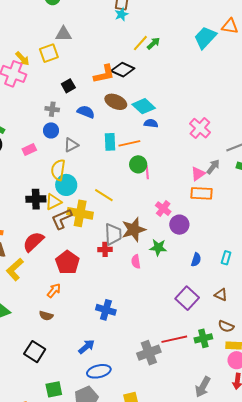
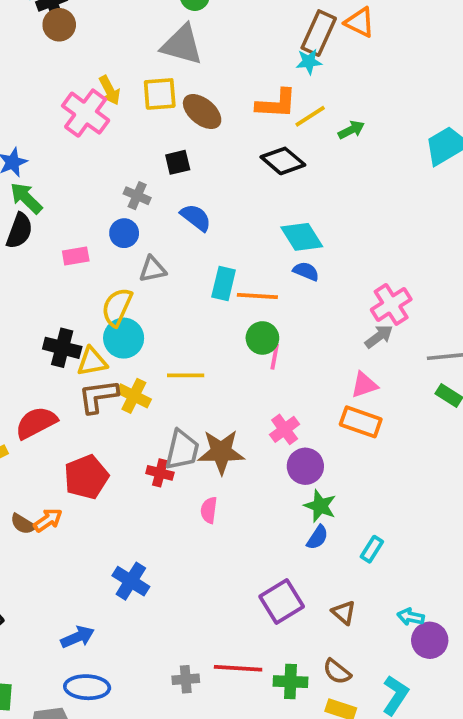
gray triangle: (64, 34) -> (182, 45), moved, size x1.4
yellow line: (140, 43) -> (310, 116), moved
orange L-shape: (104, 74) -> (276, 104), moved
brown ellipse: (116, 102) -> (202, 112), moved
gray arrow: (213, 167) -> (379, 336), moved
yellow line: (104, 195) -> (186, 375), turned -48
yellow cross: (80, 213) -> (134, 396), size x0.7
green star: (158, 248) -> (320, 506), moved
brown semicircle: (46, 316) -> (23, 524), moved
gray cross: (149, 353) -> (186, 679), size x0.6

